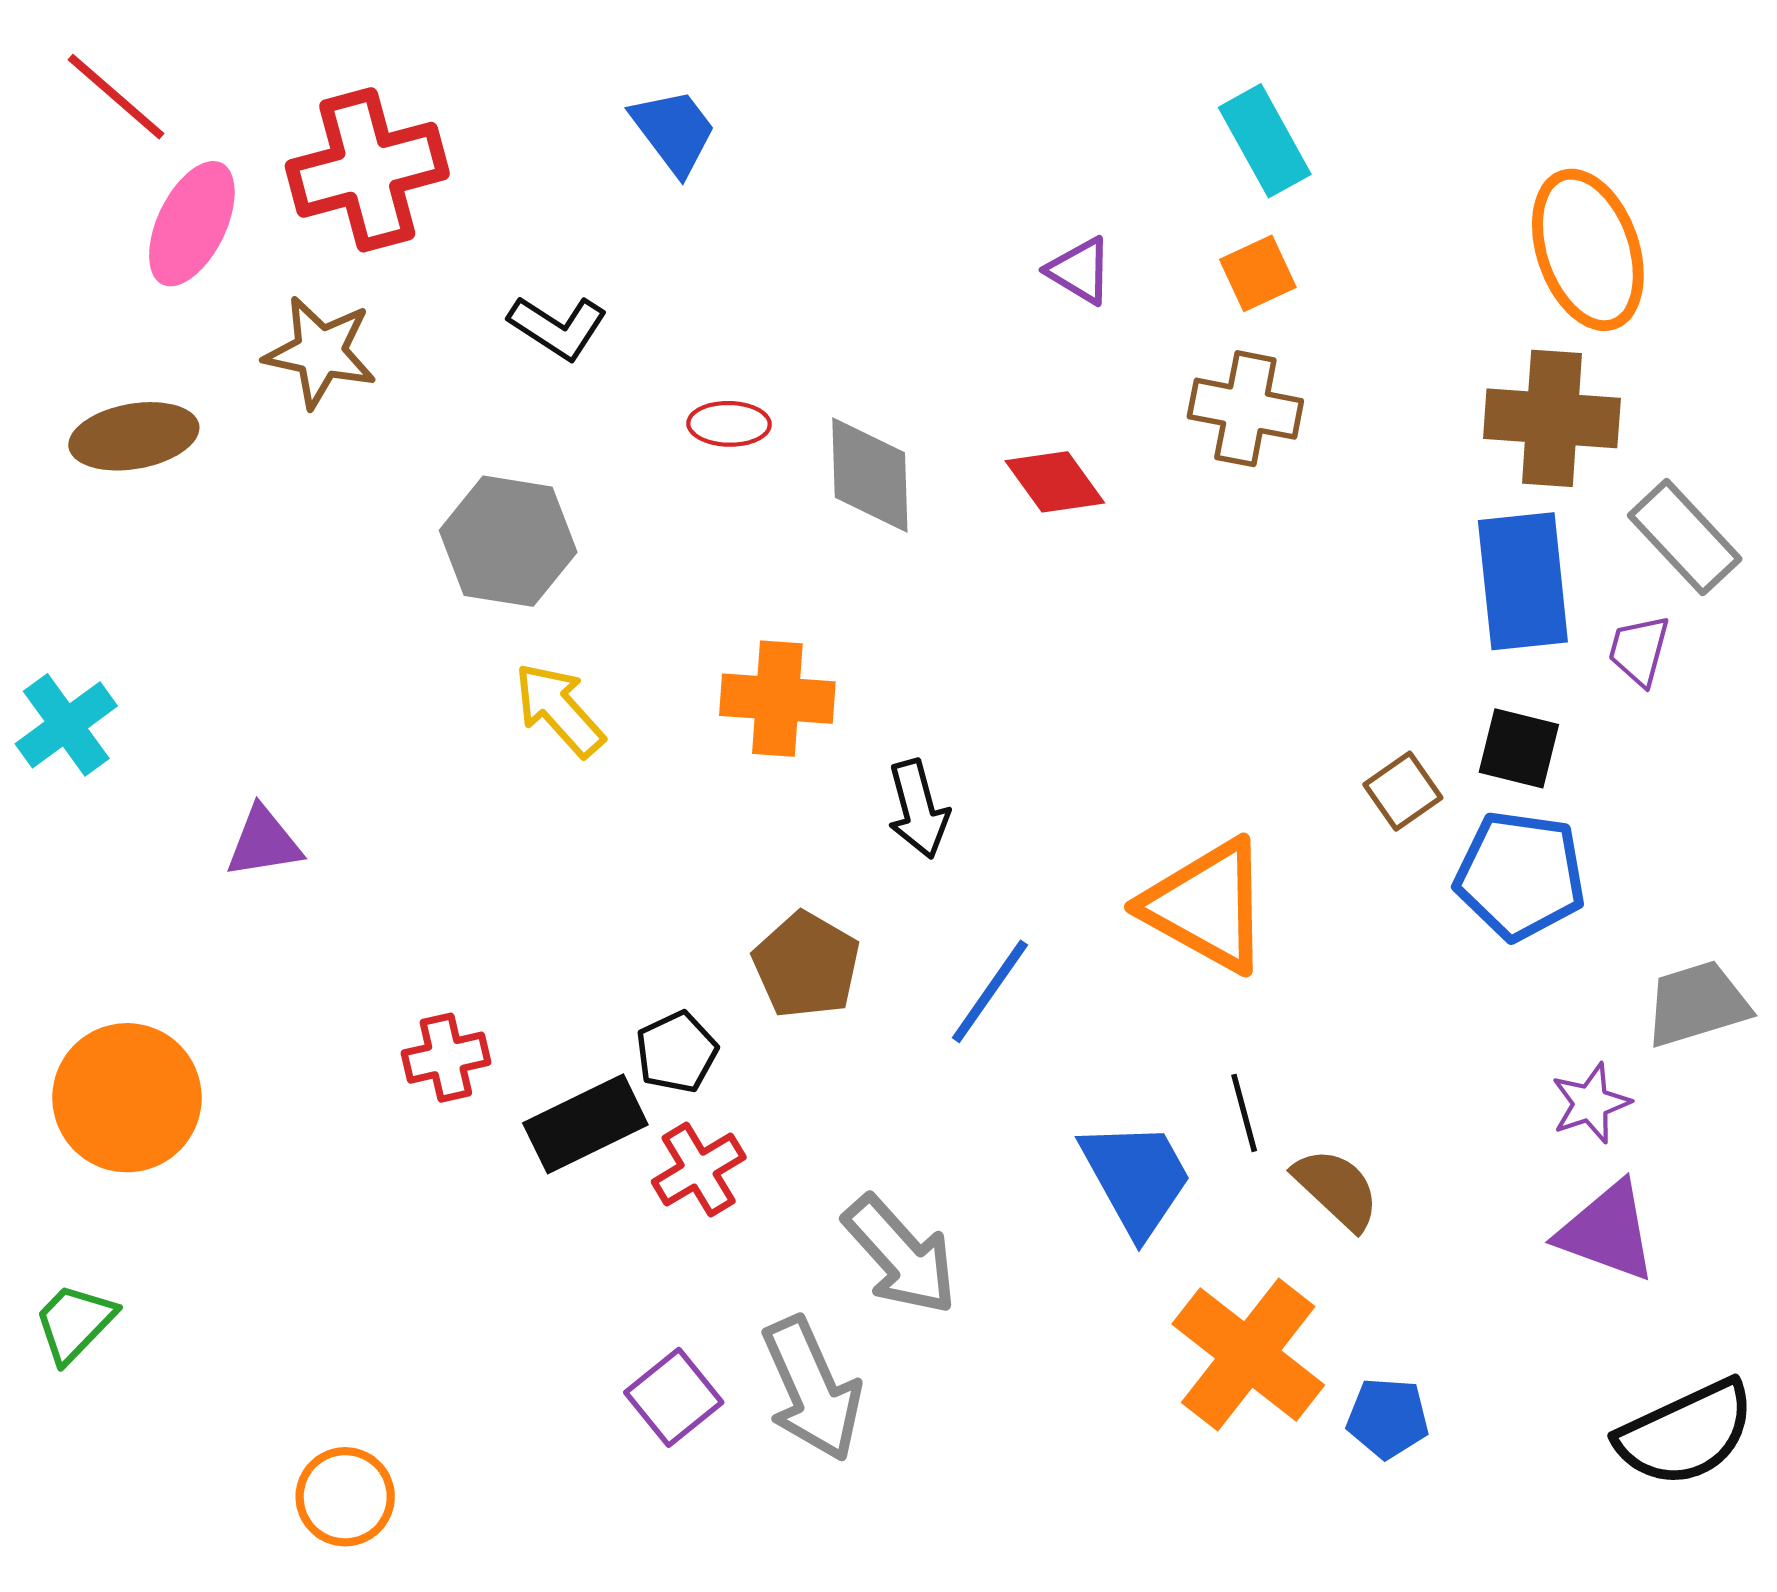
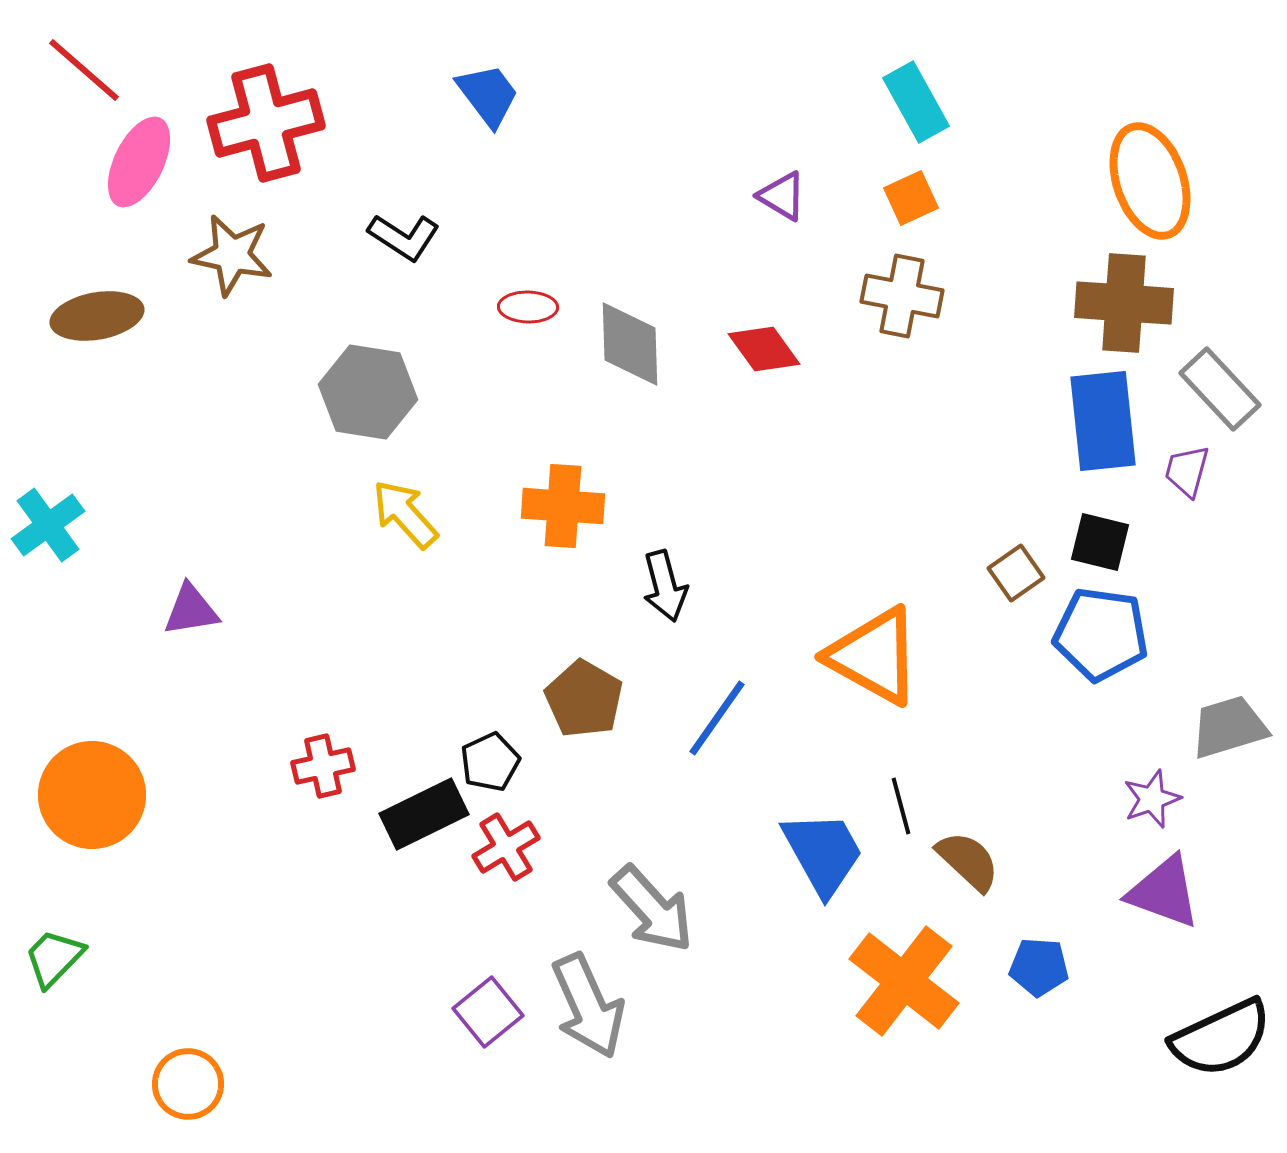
blue pentagon: (1388, 1418) -> (1039, 967), moved
orange circle: (345, 1497) -> (188, 1084), moved

